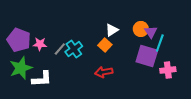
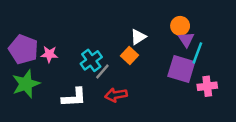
orange circle: (141, 29) -> (180, 26), moved
gray line: (60, 49) -> (102, 71), moved
red arrow: (104, 72) -> (116, 95), moved
white L-shape: (42, 79) -> (74, 97), moved

